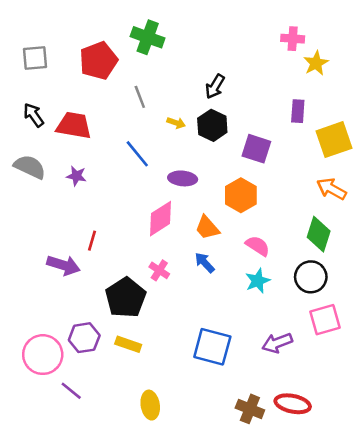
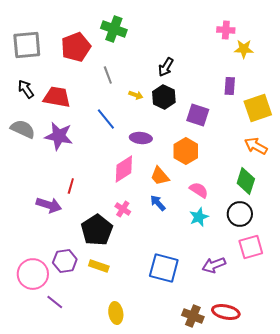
gray square: (35, 58) -> (27, 45), size x1.4
yellow star: (316, 63) -> (244, 49), turned 30
purple star: (76, 176) -> (59, 136), size x1.8

